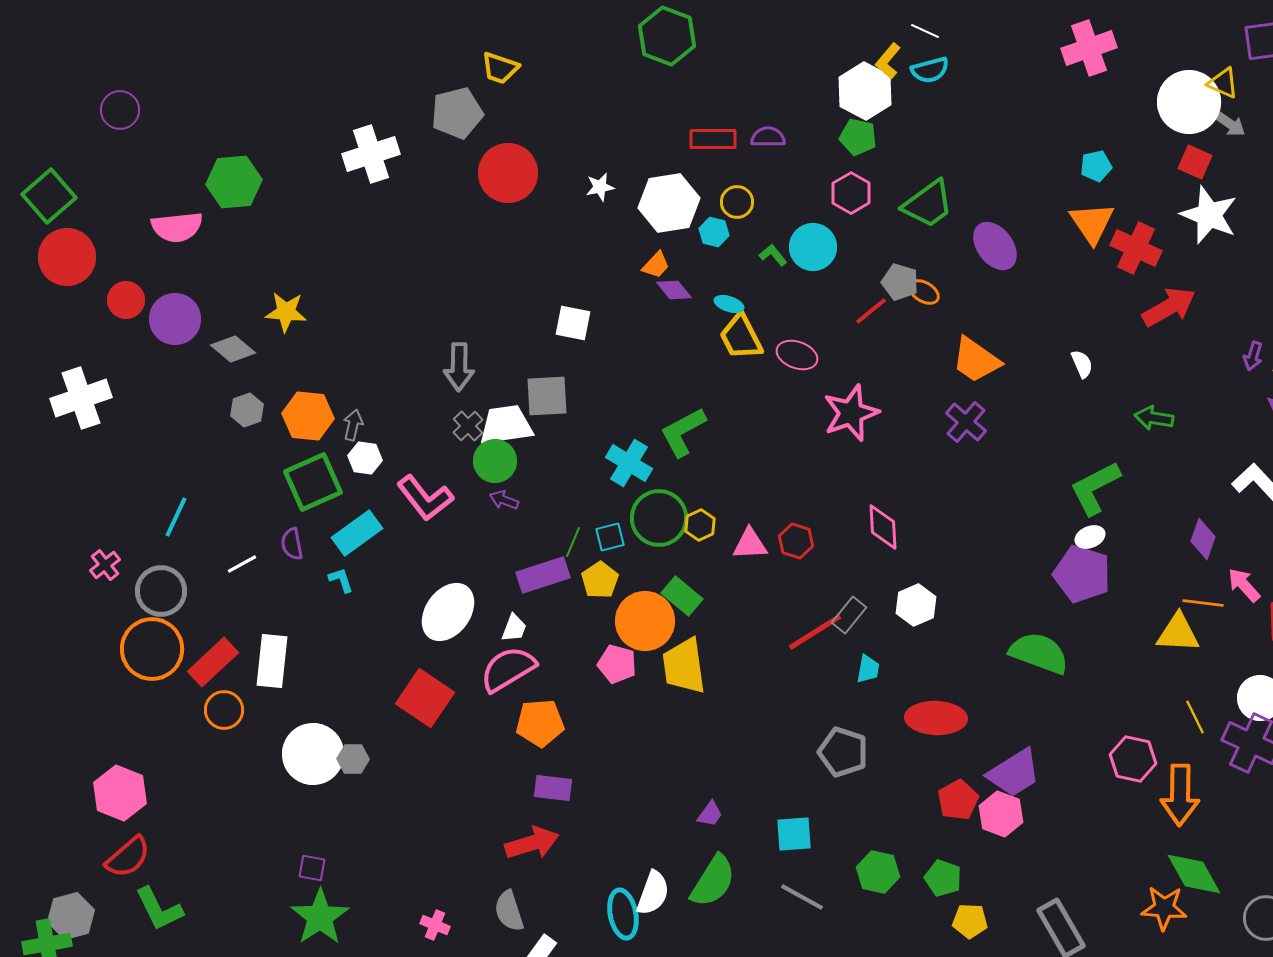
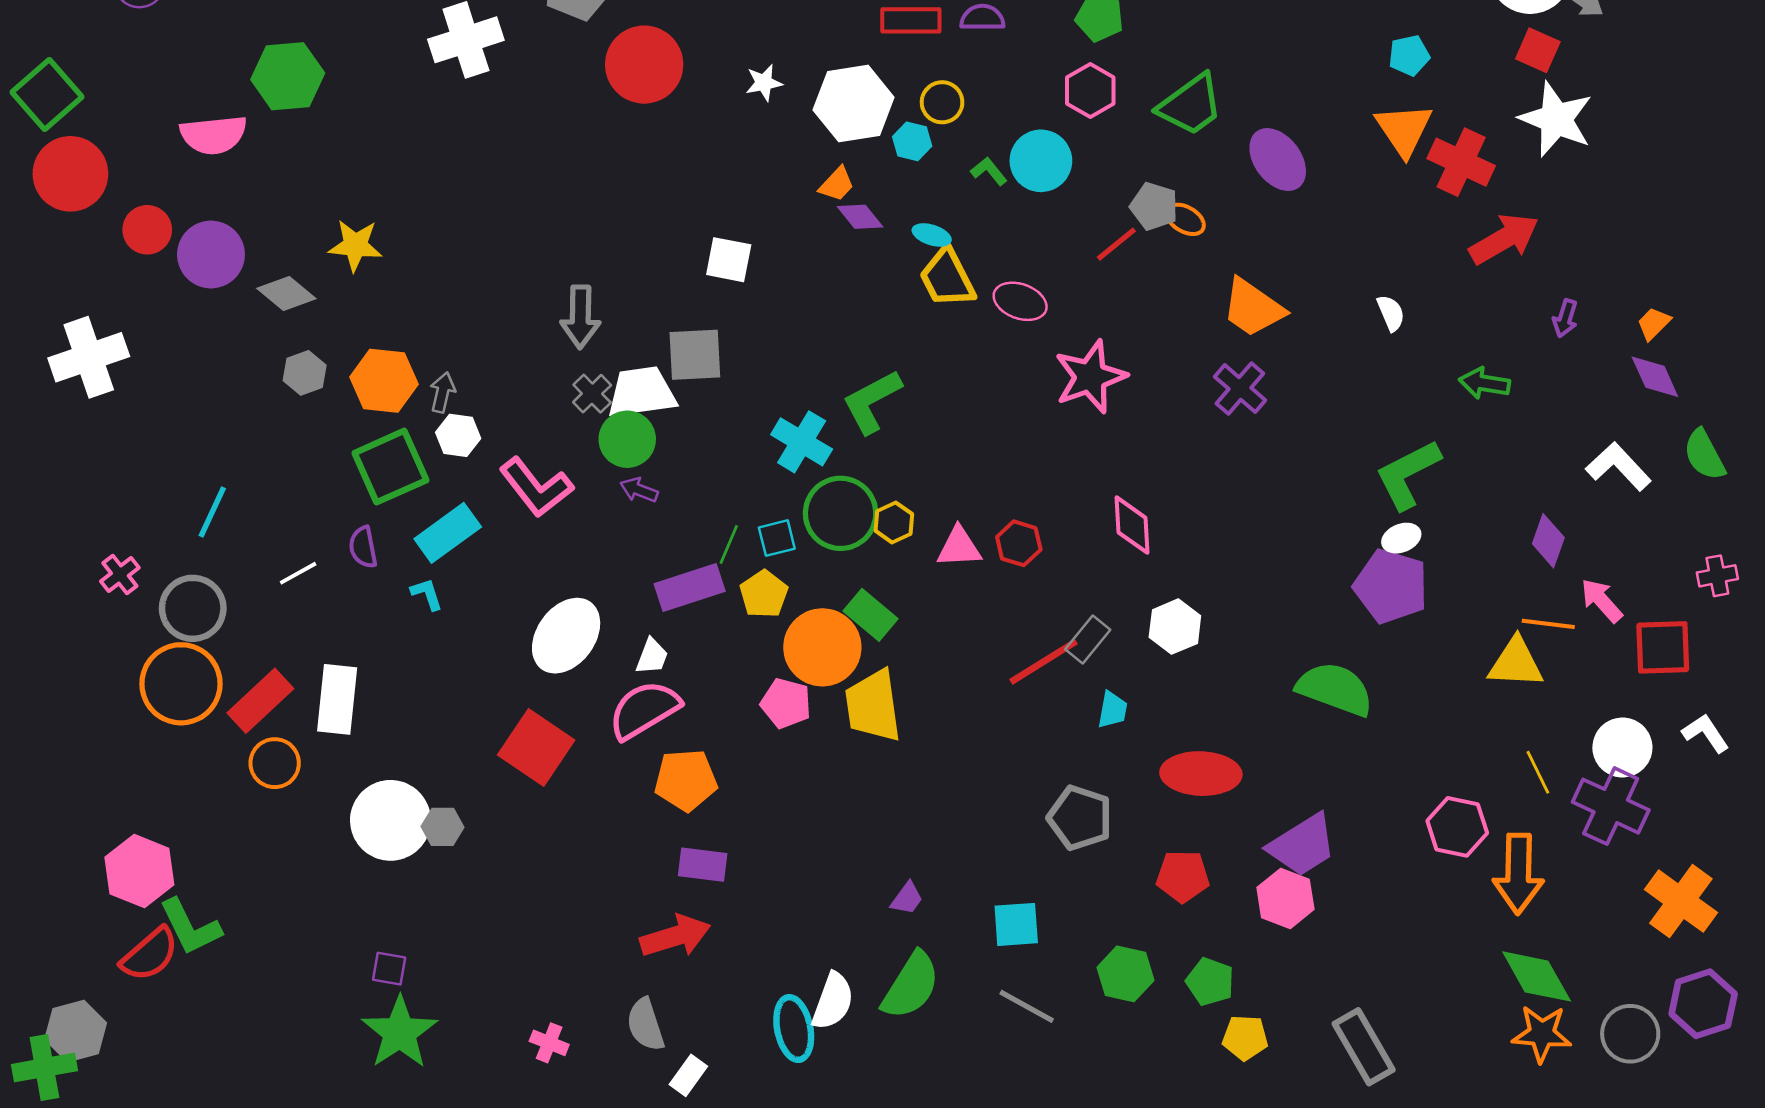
purple arrow: (1253, 356) -> (1565, 318), moved
red pentagon: (958, 800) -> (1183, 876), moved, turned 30
orange star: (1164, 908) -> (1542, 1034), moved
green L-shape: (159, 909) -> (190, 927), moved

